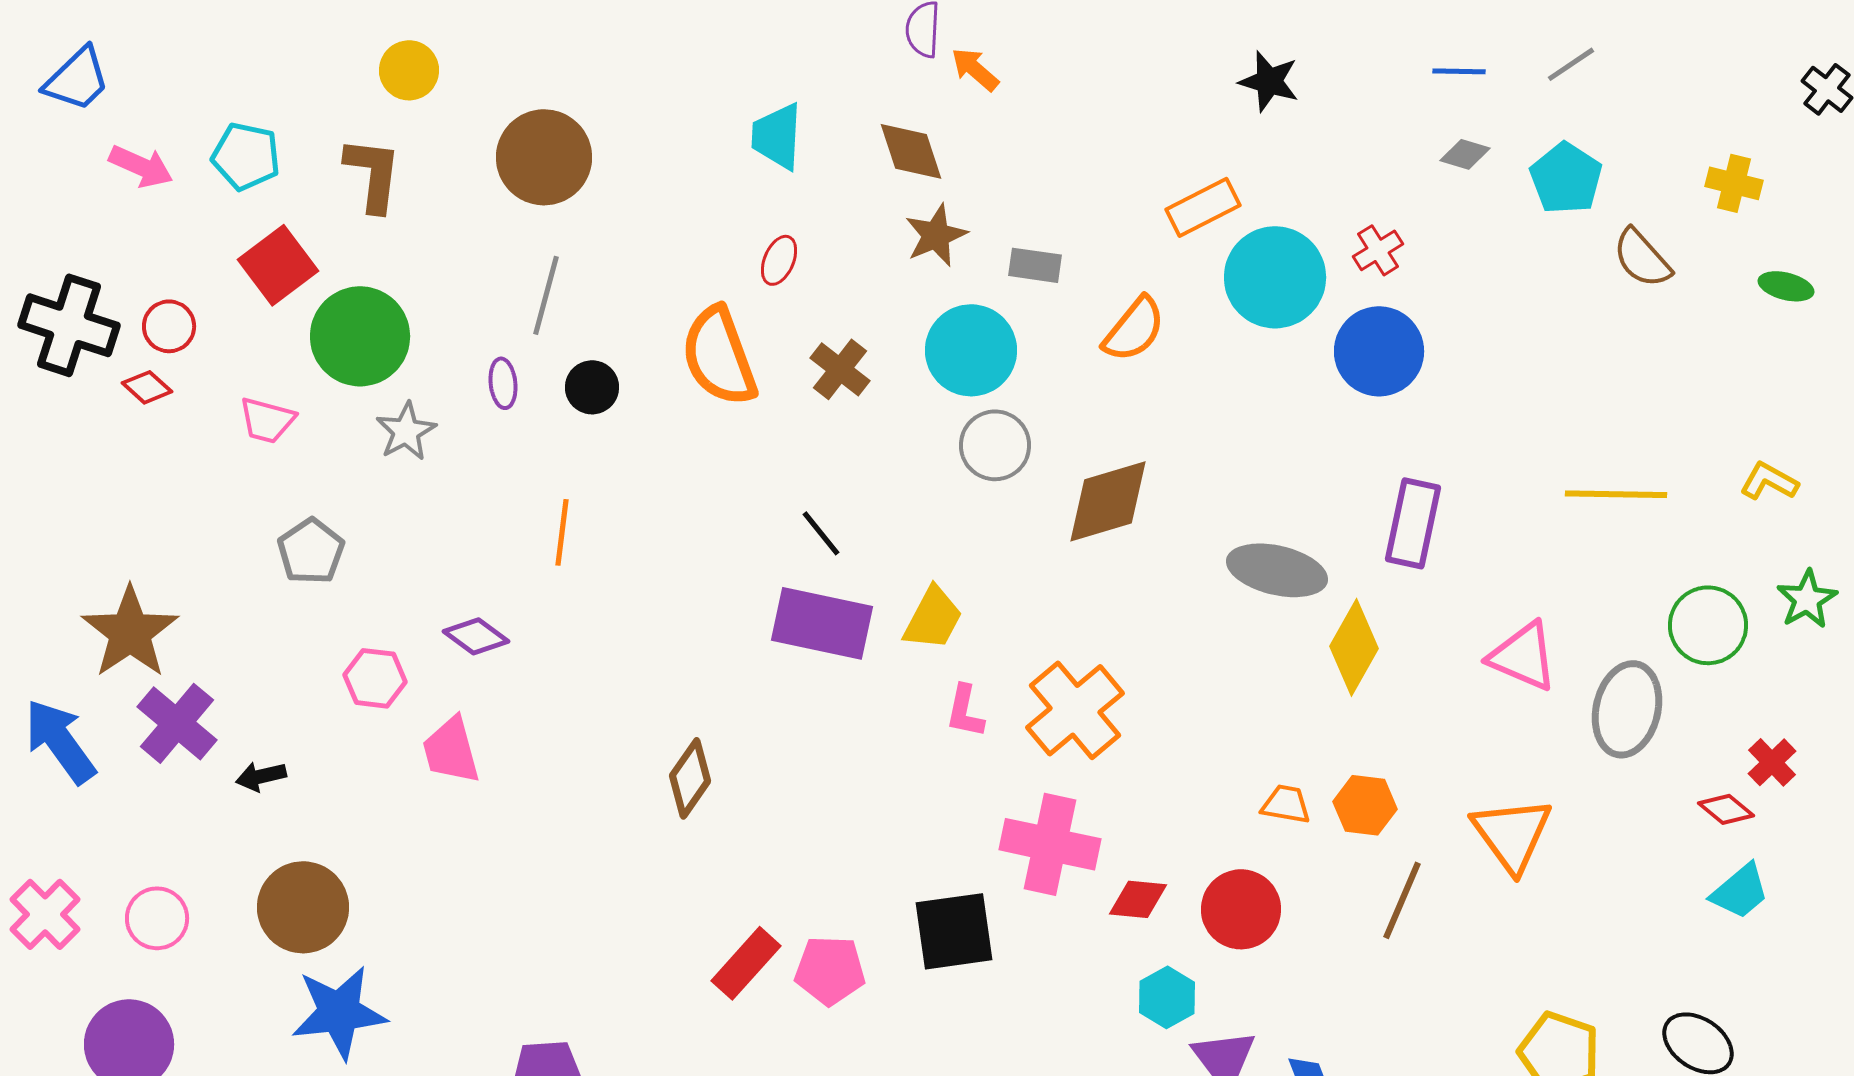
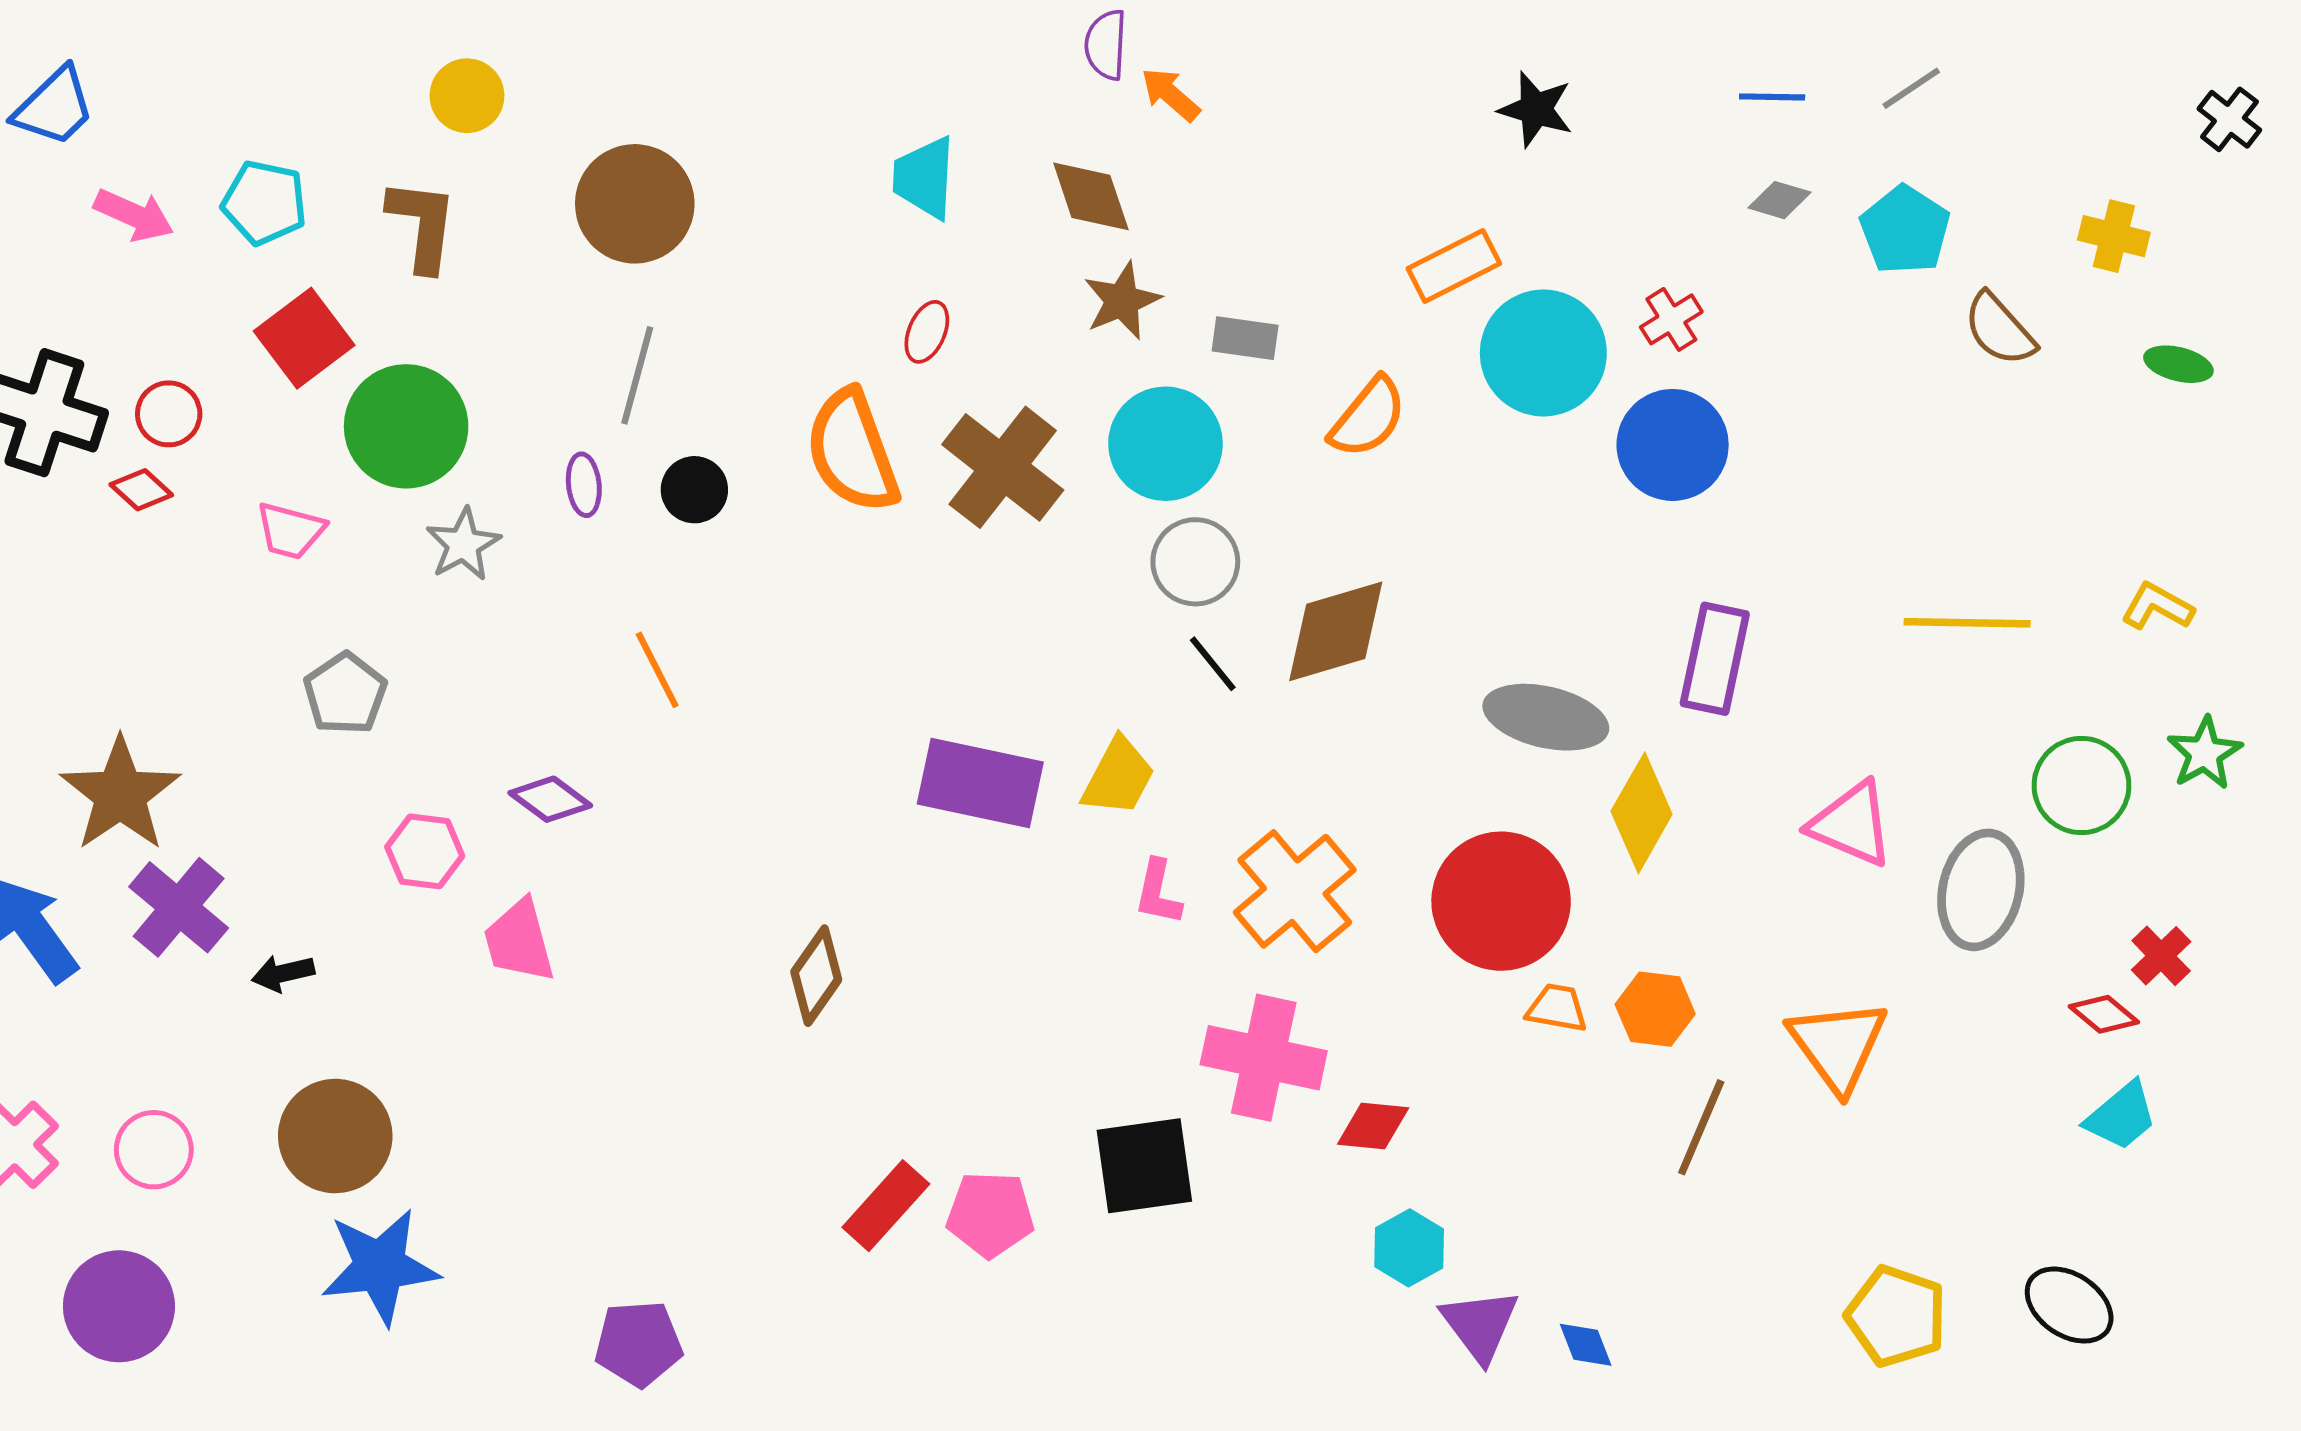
brown cross: (840, 369) -> (1003, 467), size x1.6
orange line: (562, 532) -> (657, 670), turned -34
black line: (821, 533) -> (1213, 664), moved
red circle: (1241, 909) -> (1501, 901), moved, size x1.4

